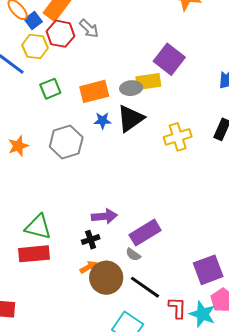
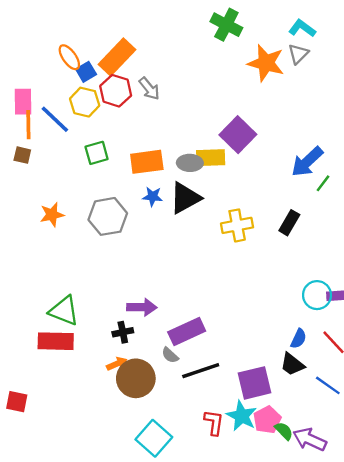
black line: (145, 287) -> (201, 371), moved, turned -60
cyan star: (202, 314) -> (242, 416), moved

